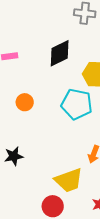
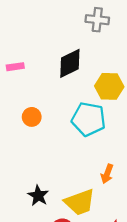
black star: (14, 156) -> (38, 196), moved, turned -30

